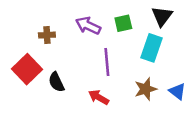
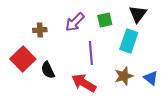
purple arrow: (88, 26) -> (75, 22), turned -70
red arrow: (99, 97) -> (84, 83), size x1.4

